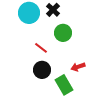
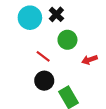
red arrow: (78, 67) -> (90, 60), moved

